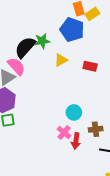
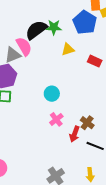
cyan circle: (74, 112) -> (52, 94), moved
brown cross: (96, 129) -> (87, 123), turned 32
red arrow: (76, 141) -> (74, 134), moved

